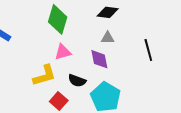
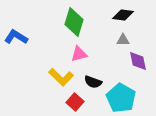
purple diamond: (99, 59) -> (138, 61), moved
yellow L-shape: (44, 76) -> (61, 77), turned 60

